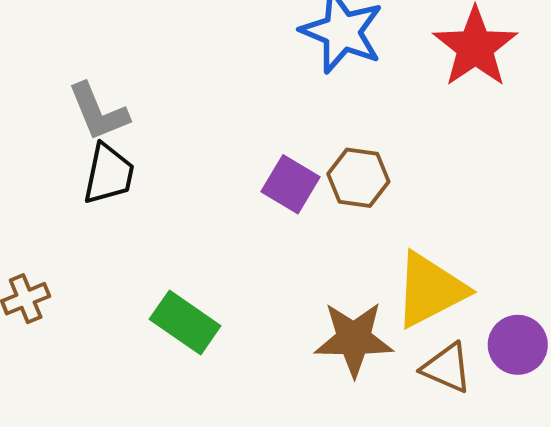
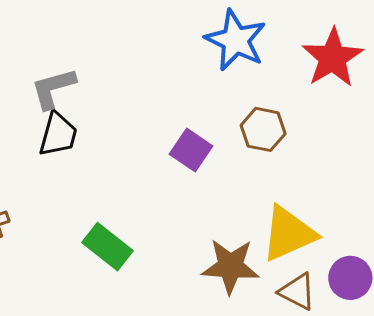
gray L-shape: (98, 112) -> (53, 88), turned 93
brown hexagon: (358, 178) -> (263, 129), moved

